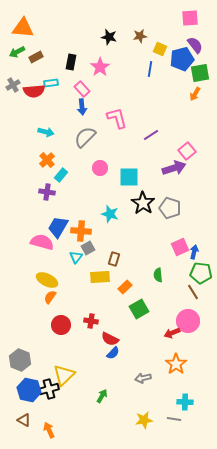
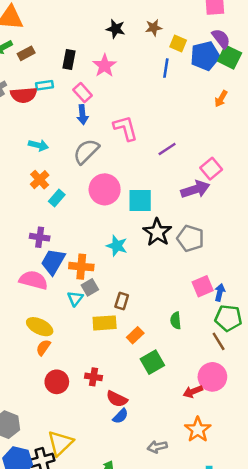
green square: (200, 73) -> (230, 57), moved, turned 36
pink circle: (100, 168) -> (105, 189), size x1.6
purple cross: (47, 192) -> (40, 237), moved

